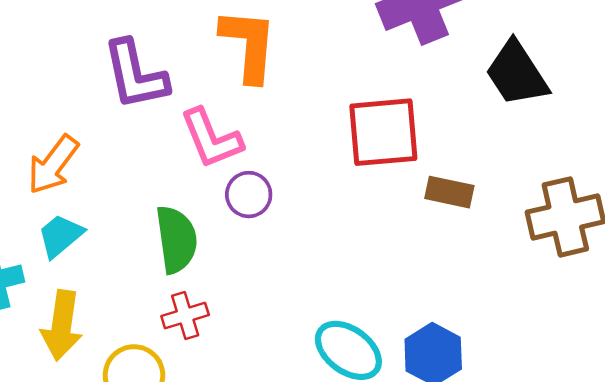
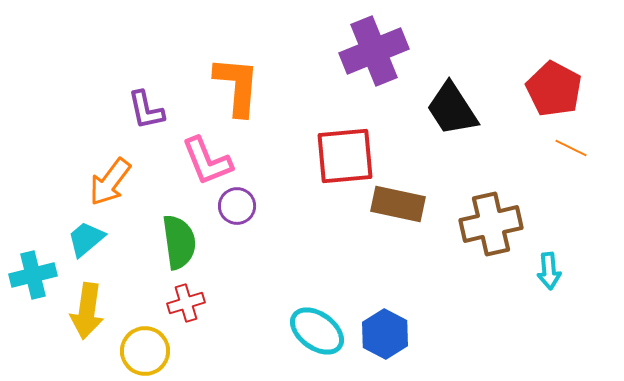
purple L-shape: (135, 75) -> (146, 110), size x0.7
orange arrow: (53, 165) -> (110, 182), moved
brown rectangle: (449, 192) -> (398, 204), size x1.4

